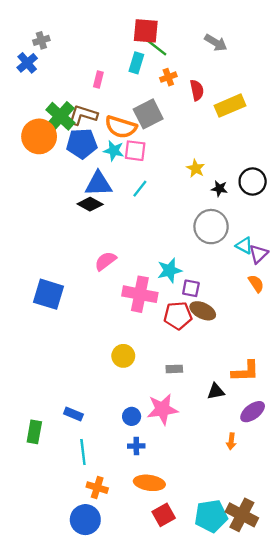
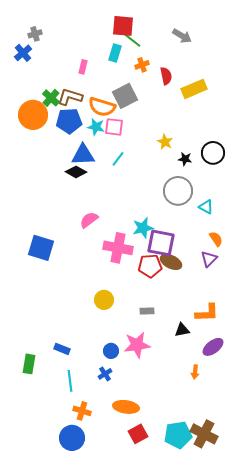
green cross: (60, 116) -> (51, 98), size x0.7
purple triangle: (259, 254) -> (209, 259), moved
purple square: (191, 288) -> (161, 243), size x1.8
blue cross: (136, 446) -> (105, 374), moved, turned -32

